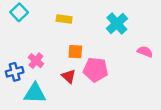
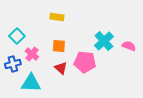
cyan square: (19, 12) -> (17, 36), moved
cyan cross: (117, 24) -> (104, 41), moved
orange square: (75, 52) -> (59, 46), moved

